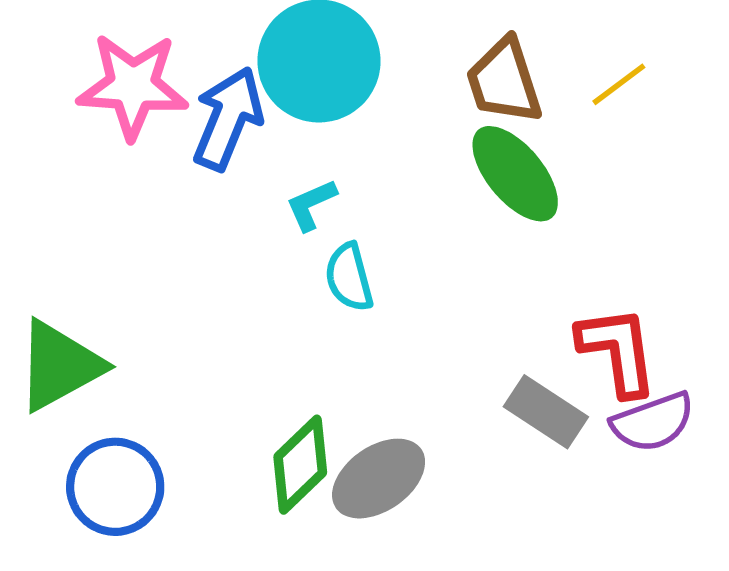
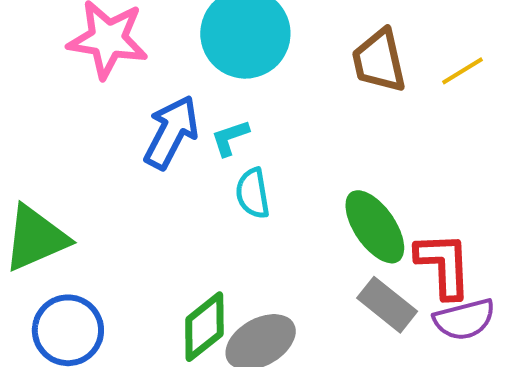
blue arrow: (228, 119) -> (171, 132), moved
green ellipse: (515, 174) -> (375, 227), moved

